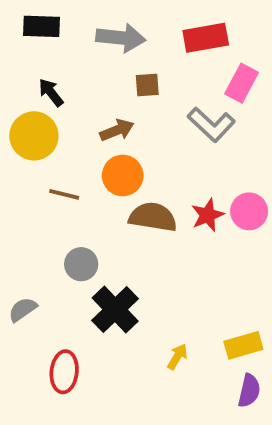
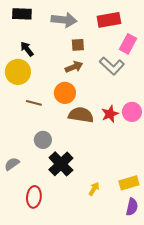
brown arrow: (117, 130) -> (74, 67), moved

